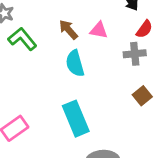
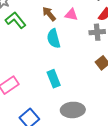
cyan rectangle: (76, 119) -> (54, 79), size x0.7

